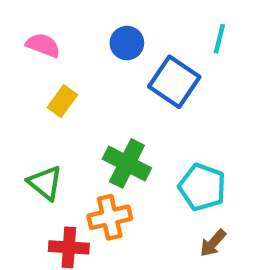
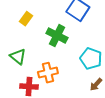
green cross: (127, 163) -> (57, 36), moved

